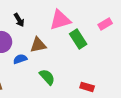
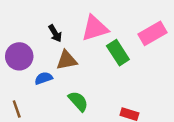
black arrow: (19, 20) -> (55, 33), moved
pink rectangle: (105, 24) -> (153, 33), size x1.5

